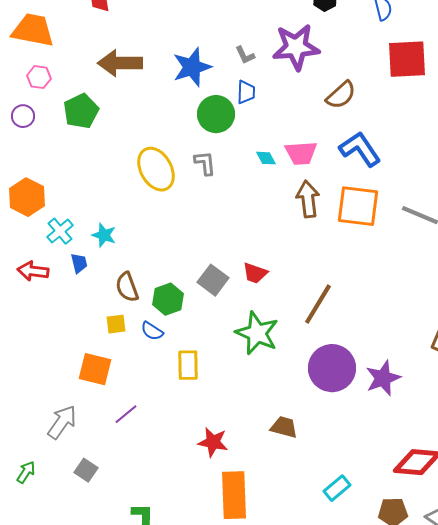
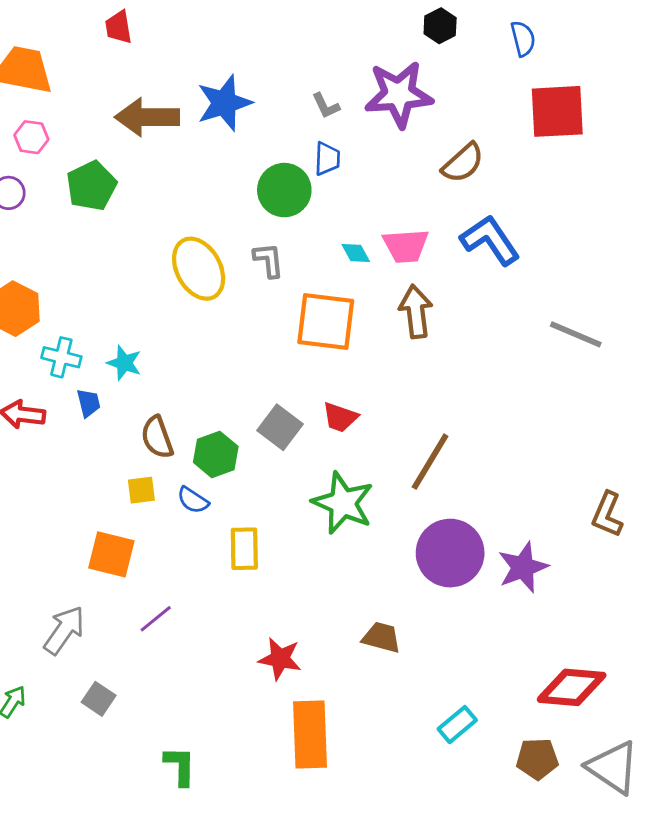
blue star: (192, 67) -> (224, 103), moved
orange square: (358, 206) -> (326, 322), moved
cyan cross: (60, 231) -> (61, 357), turned -36

